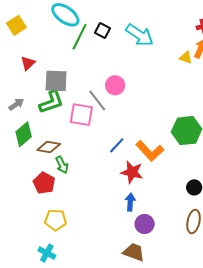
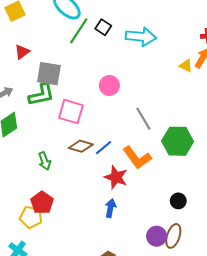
cyan arrow: (140, 35) -> (141, 37), turned -36
gray line: (97, 100) -> (143, 119), moved
brown diamond: (49, 147) -> (81, 146), moved
red pentagon: (44, 183) -> (42, 203), moved
purple circle: (145, 224) -> (157, 236), moved

